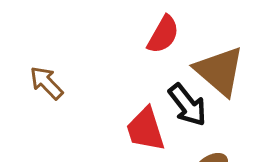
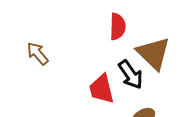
red semicircle: (163, 35) -> (118, 27), turned -32

